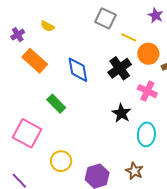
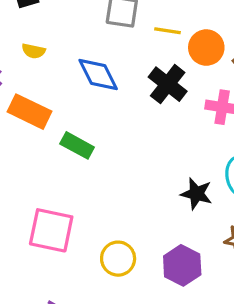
blue diamond: (78, 70) -> (98, 75), moved
green rectangle: (56, 104) -> (77, 145), moved
black star: (121, 113) -> (196, 194), moved

